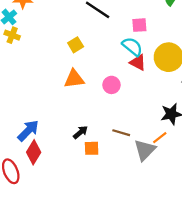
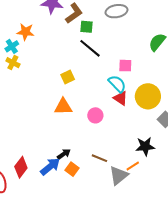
blue arrow: (28, 131) -> (50, 167), moved
orange square: (92, 148) -> (72, 169), turned 32

